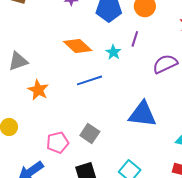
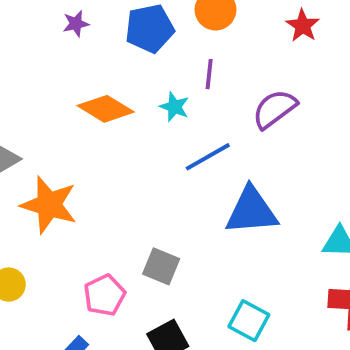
blue line: (90, 80) -> (208, 157), moved
orange star: (38, 90) -> (49, 205), size x1.4

